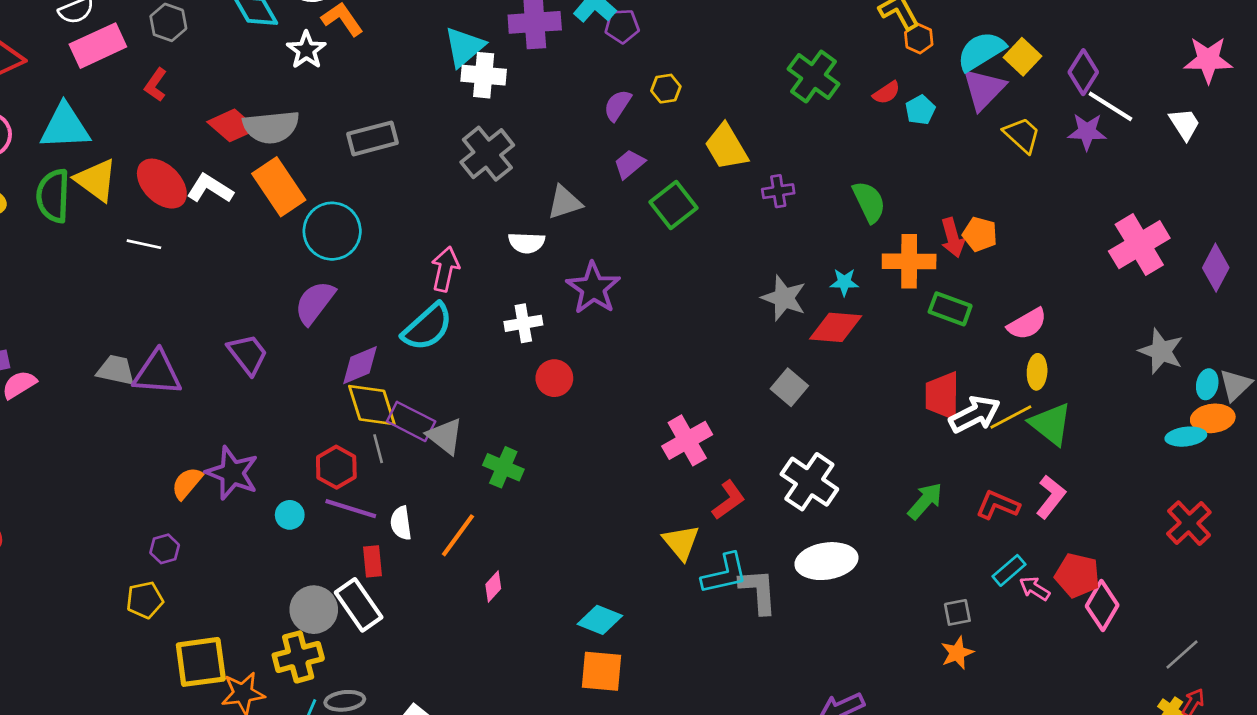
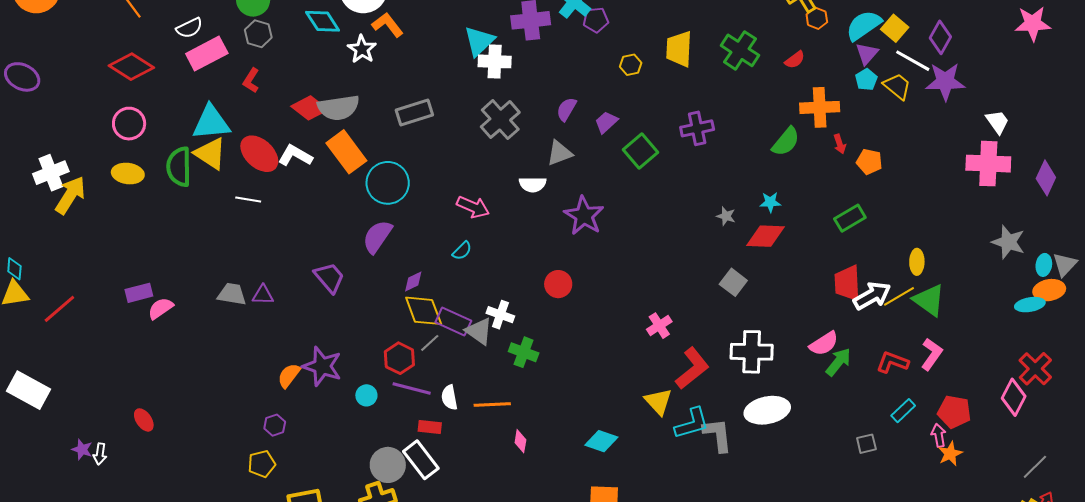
purple triangle: (984, 89) -> (867, 54), size x0.7
purple semicircle: (617, 105) -> (567, 109), moved
white line: (1110, 106) -> (913, 61), moved
cyan pentagon: (920, 110) -> (866, 80), moved
white trapezoid: (1185, 124) -> (997, 122), moved
cyan triangle: (65, 127) -> (211, 123), moved
purple star: (1087, 132) -> (945, 81), size x1.4
yellow trapezoid: (726, 147) -> (679, 49), moved, turned 36
purple cross: (778, 191) -> (697, 128), moved, size x1.4
green semicircle: (869, 202) -> (786, 142), turned 68
red arrow: (953, 238) -> (840, 144), moved, size x0.7
pink cross: (1139, 245) -> (988, 164), turned 36
orange cross: (909, 261) -> (820, 107), moved
pink arrow: (445, 269) -> (473, 207), turned 104
gray star: (784, 298) -> (726, 216), size x0.6
green rectangle: (950, 309) -> (850, 218), turned -48
white cross: (523, 323) -> (500, 315), moved, turned 32
pink semicircle: (1027, 324) -> (824, 344), moved
cyan semicircle: (427, 327) -> (462, 251), size x0.5
purple diamond: (360, 365) -> (413, 282), size x0.7
purple triangle: (157, 373) -> (263, 295), size x0.6
pink cross: (687, 440) -> (659, 326), size x0.7
gray line: (378, 449) -> (430, 343), turned 65
white cross: (809, 482) -> (752, 352), turned -30
red L-shape: (729, 500) -> (692, 368), size x1.4
orange line: (458, 535) -> (492, 404), turned 54
red rectangle: (373, 561) -> (430, 427), turned -75
pink diamond: (493, 586) -> (520, 441), turned -30
pink arrow: (1035, 588) -> (939, 435), moved, turned 50
pink diamond: (1102, 606) -> (1014, 397), moved
cyan diamond: (600, 620) -> (601, 441), moved
orange star: (957, 653) -> (950, 454), moved

